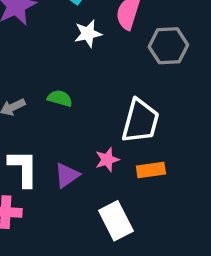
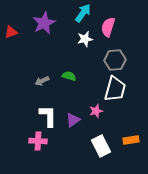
gray hexagon: (168, 46) -> (115, 60), moved
orange rectangle: (151, 170) -> (131, 140), moved

